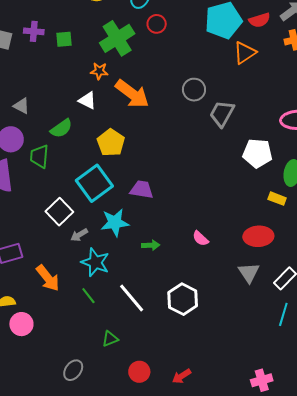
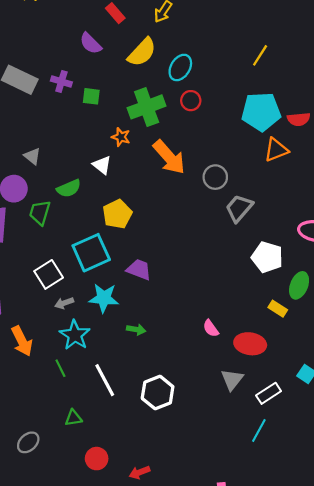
orange arrow: (132, 94) -> (169, 157), moved
pink semicircle: (200, 238) -> (211, 328), moved

